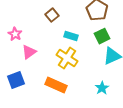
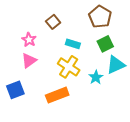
pink star: (15, 34) -> (29, 40), moved
orange rectangle: (56, 85) -> (57, 95), turned -45
cyan star: (102, 88) -> (96, 77), moved

